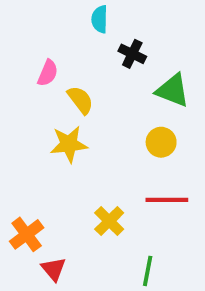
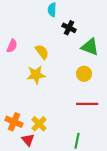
pink semicircle: (48, 73) -> (12, 46), moved
yellow cross: (109, 221) -> (39, 124), moved
orange cross: (27, 234) -> (14, 122), turned -30

